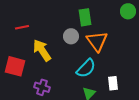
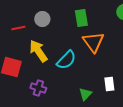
gray circle: (71, 36) -> (42, 19), moved
cyan semicircle: (86, 68) -> (66, 60), moved

